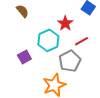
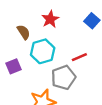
brown semicircle: (22, 11) -> (24, 32), moved
red star: (65, 23) -> (50, 19), moved

